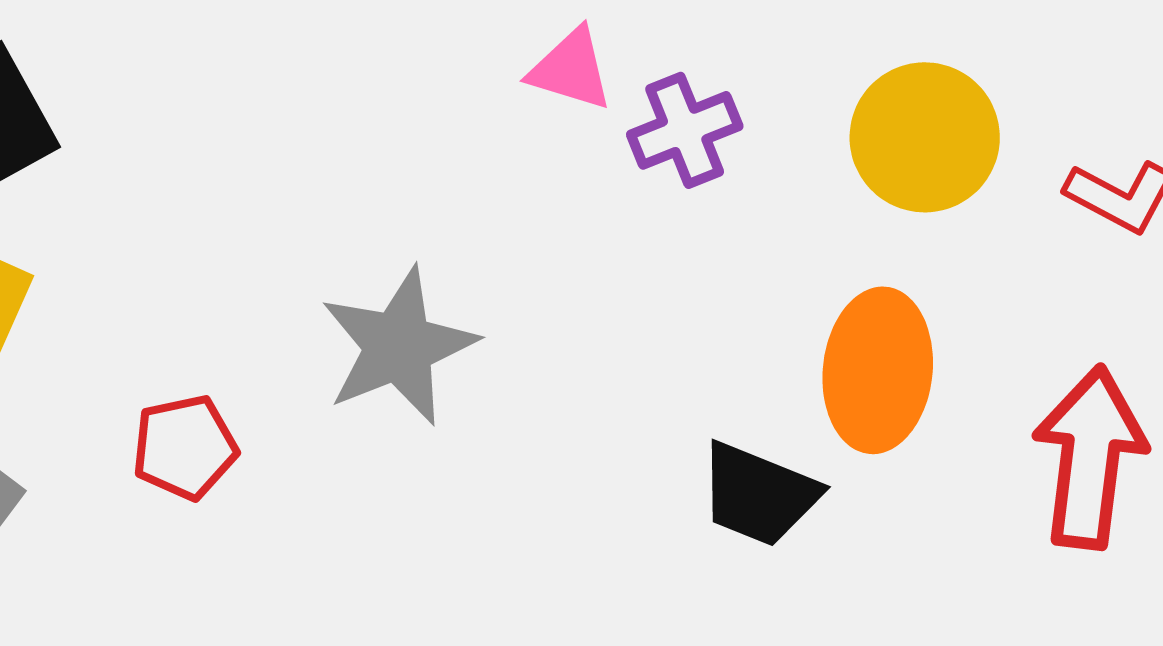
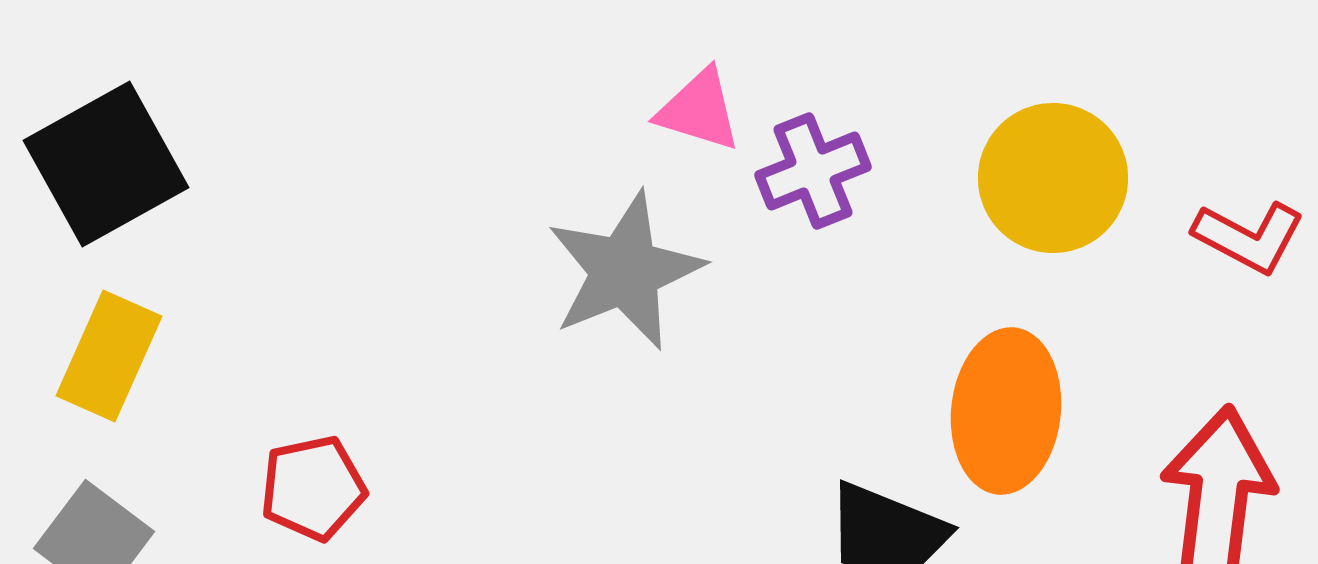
gray star: (399, 346) -> (625, 271), moved

